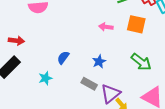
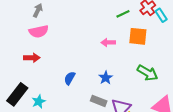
red arrow: (16, 41) -> (32, 58), moved
cyan star: (45, 78) -> (39, 101), moved

